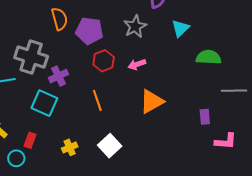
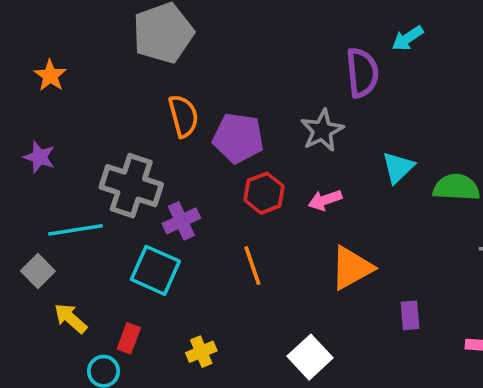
cyan triangle: (180, 28) -> (398, 167), moved
purple rectangle: (205, 117) -> (410, 315), moved
white square: (110, 146) -> (310, 357), moved

